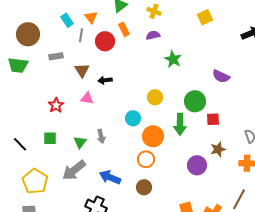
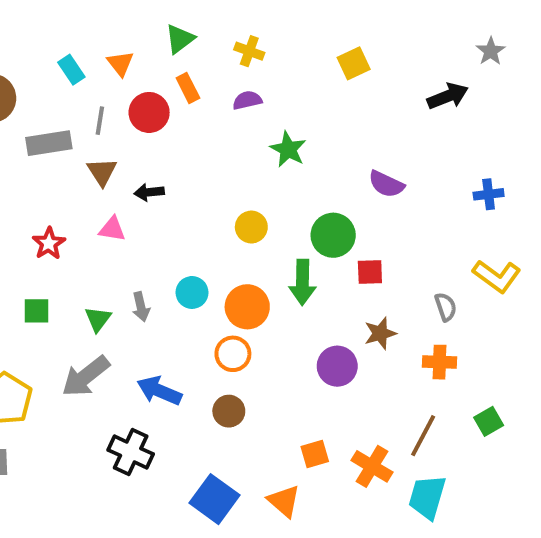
gray line: (81, 35) -> (100, 121), moved
gray rectangle: (56, 56) -> (49, 143), size x1.5
cyan circle: (133, 118) -> (192, 292), moved

